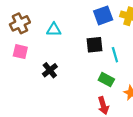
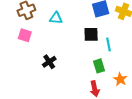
black cross: (50, 70) -> (49, 62), moved
green rectangle: (106, 80) -> (99, 66), turned 40

